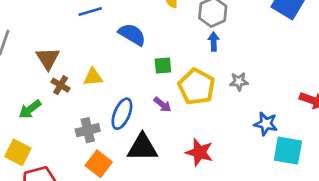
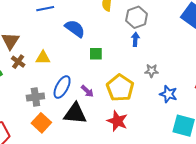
yellow pentagon: (197, 87) -> (120, 88), moved
purple arrow: (162, 105) -> (87, 91), moved
blue star: (266, 124) -> (168, 94), moved

